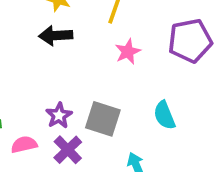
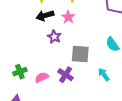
pink star: (128, 52) -> (68, 17), moved
purple star: (59, 115) -> (54, 37), moved

